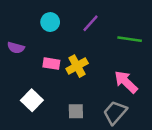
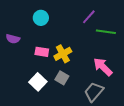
purple line: (90, 23) -> (89, 17), moved
white square: (32, 100) -> (38, 82), moved
gray square: (76, 111) -> (62, 78), moved, turned 32

